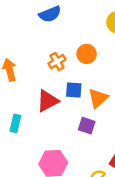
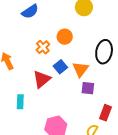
blue square: (74, 90) -> (60, 67), turned -32
purple square: (87, 126) -> (88, 88), moved

